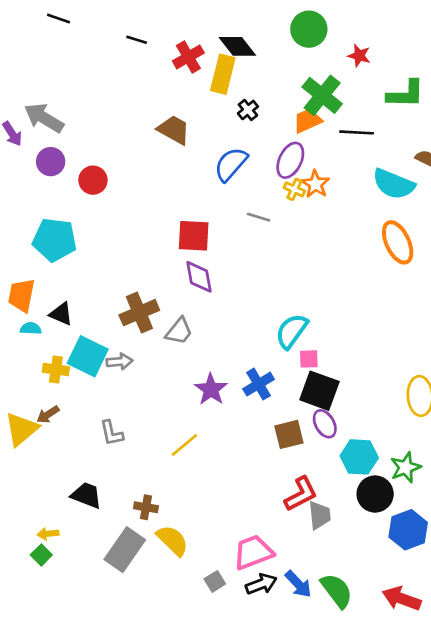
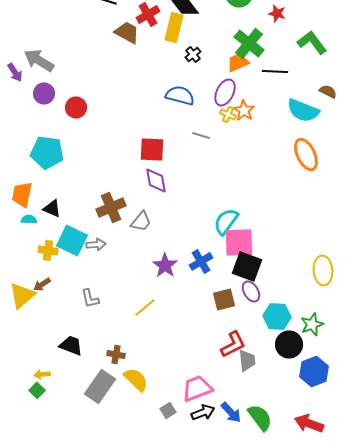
green L-shape: (406, 94) -> (312, 42), turned -128
brown trapezoid: (174, 130) -> (127, 32), moved
blue semicircle: (231, 164) -> (180, 95), turned 64
pink square: (309, 359) -> (239, 242), size x2.0

